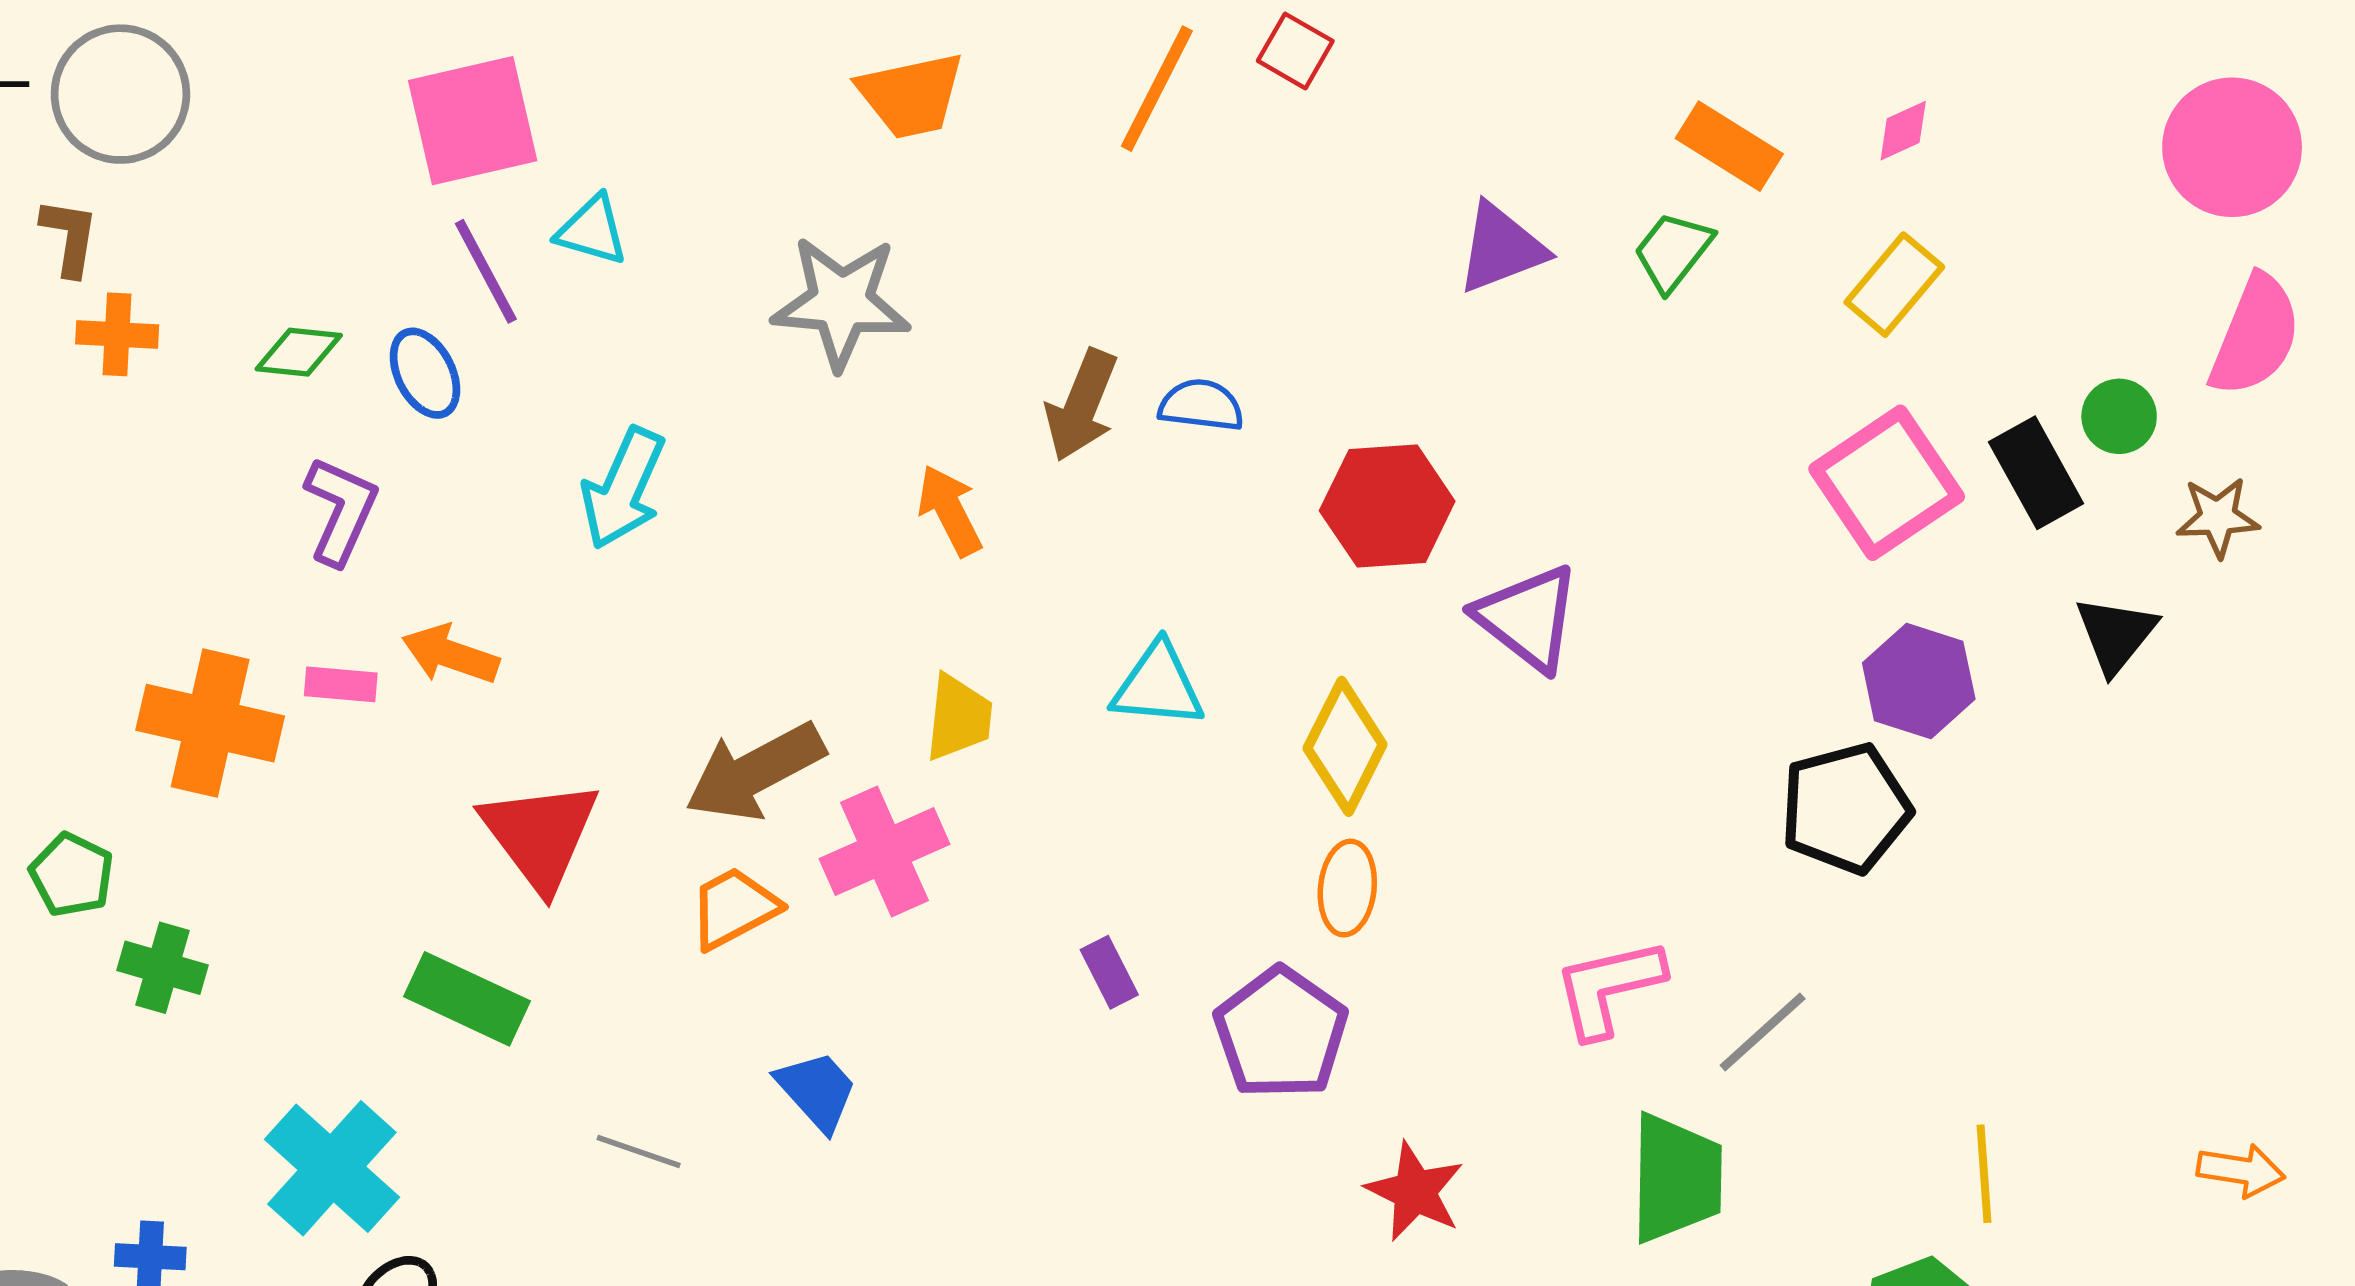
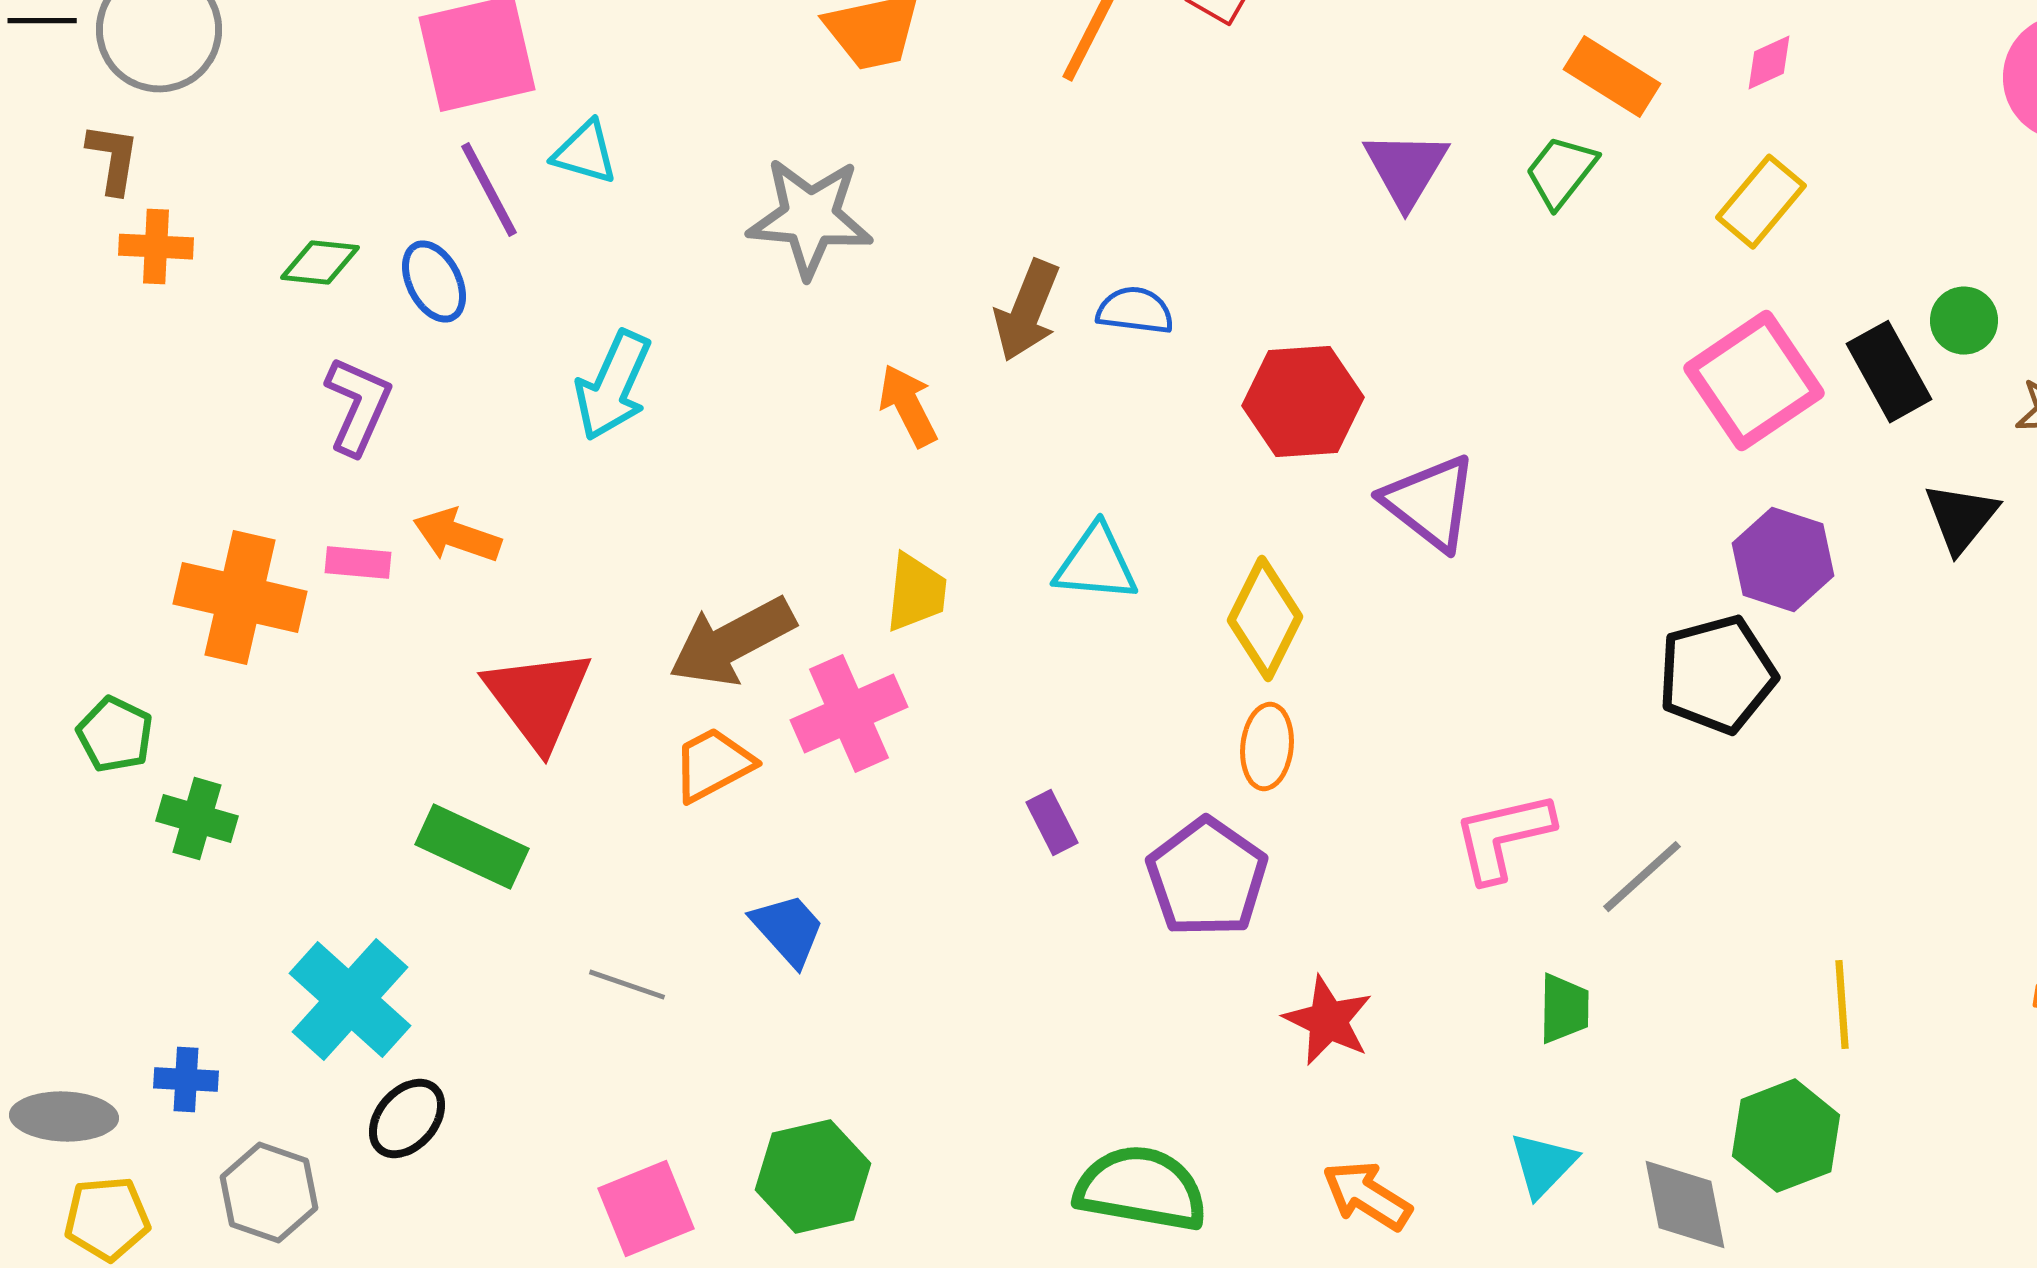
purple triangle: (1501, 248) -> (1406, 169), turned -38
green trapezoid: (1676, 1178) -> (1564, 1009), size x0.6

